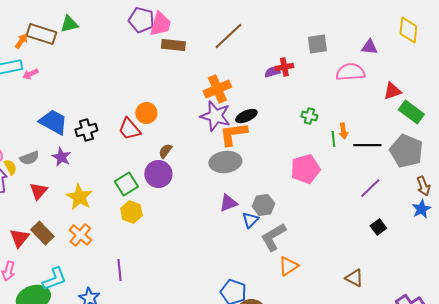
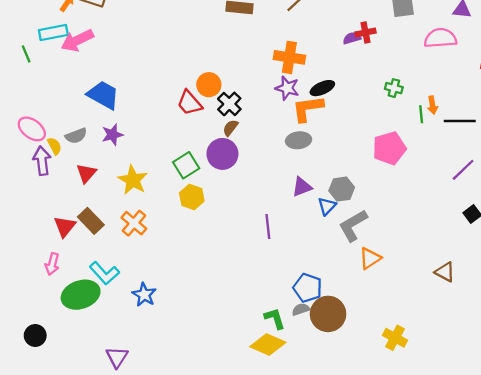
pink arrow: (30, 74) -> (77, 40), size x1.8
orange cross: (217, 89) -> (289, 57), turned 32
purple star: (215, 116) -> (287, 88), size x0.7
black cross: (86, 130) -> (229, 104), moved, turned -30
purple star: (61, 157) -> (112, 135), turned 30
gray ellipse: (225, 162) -> (299, 140), size x0.7
purple line: (119, 270) -> (268, 227), moved
cyan L-shape: (54, 279) -> (104, 273), turned 68

